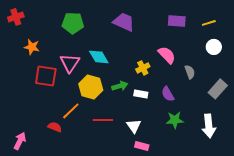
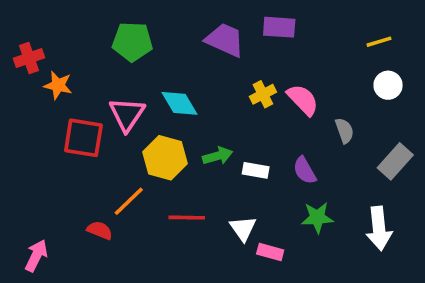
red cross: (16, 17) -> (29, 58), moved
purple rectangle: (177, 21) -> (279, 27), moved
yellow cross: (143, 68) -> (263, 94), moved
pink rectangle: (142, 146) -> (270, 252), moved

